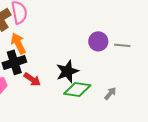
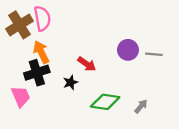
black star: (67, 71) -> (70, 82), moved, size x0.6
red arrow: (32, 79) -> (87, 64), moved

